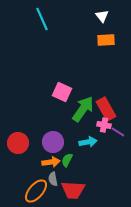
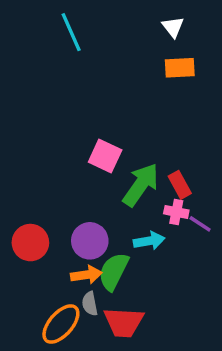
red rectangle: (106, 109) -> (180, 185), size x0.7
green semicircle: (67, 160) -> (114, 271), size x1.6

